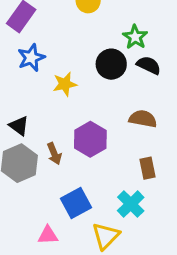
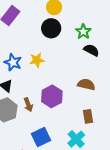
blue star: (31, 58) -> (13, 62), moved, turned -30
black circle: (111, 64) -> (51, 28), moved

